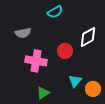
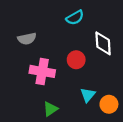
cyan semicircle: (55, 12) -> (75, 18), moved
white diamond: (88, 37) -> (103, 43), turned -65

